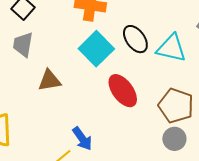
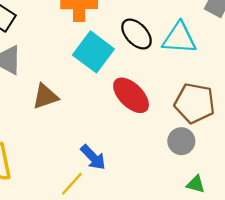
gray circle: (174, 139) -> (181, 141), moved

